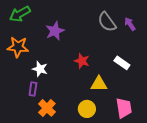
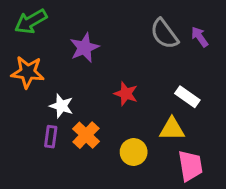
yellow triangle: (99, 84) -> (172, 129), moved
orange cross: (47, 108) -> (86, 135), moved
yellow circle: (87, 109) -> (134, 152), moved

